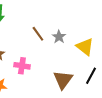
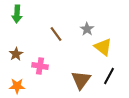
gray star: (59, 37) -> (87, 29), moved

